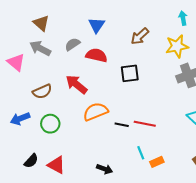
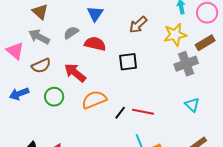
brown semicircle: (42, 92) -> (41, 66), moved
blue arrow: (20, 119) -> (19, 94), moved
green circle: (50, 124) -> (54, 97), moved
black line: (122, 125) -> (120, 113), turned -64

